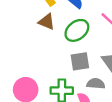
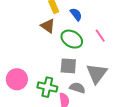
green ellipse: (77, 30) -> (72, 39), turned 55

